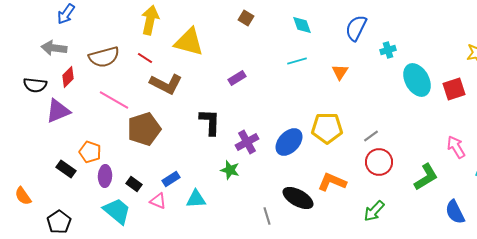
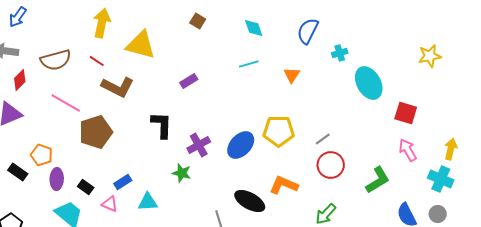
red square: (454, 89) -> (406, 113), moved, turned 35

